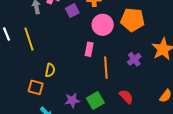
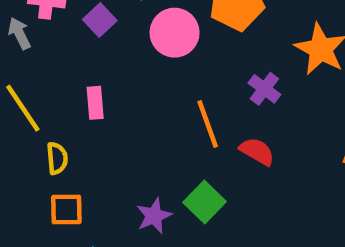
pink rectangle: (89, 49) -> (95, 103), moved
yellow semicircle: (50, 70) -> (57, 158), moved
red semicircle: (126, 97) -> (257, 151), moved

